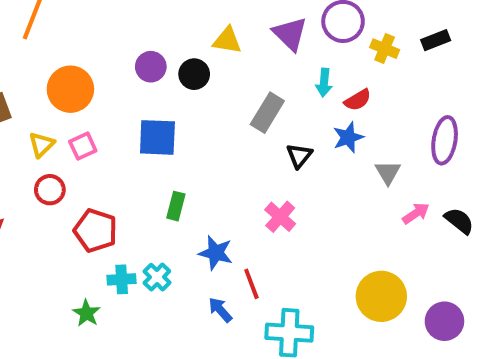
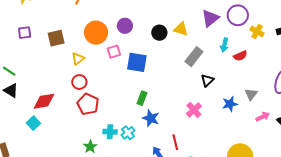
purple triangle: (290, 34) -> (210, 18), turned 30
yellow triangle: (227, 40) -> (181, 29), moved
purple circle: (151, 67) -> (125, 26), moved
blue star: (348, 137) -> (230, 104), moved
pink square: (83, 146) -> (114, 52), moved
red pentagon: (95, 230) -> (88, 104), moved
blue star: (216, 253) -> (151, 118), moved

